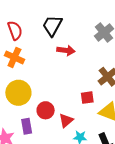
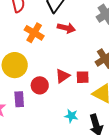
orange cross: (14, 57) -> (34, 33), moved
red triangle: (66, 120) -> (63, 76), moved

